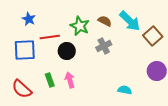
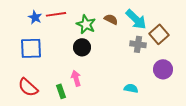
red line: (50, 37) -> (56, 14), moved
gray cross: (104, 46) -> (138, 44), moved, turned 35
black circle: (67, 51) -> (82, 47), moved
green rectangle: (50, 80) -> (61, 91), moved

